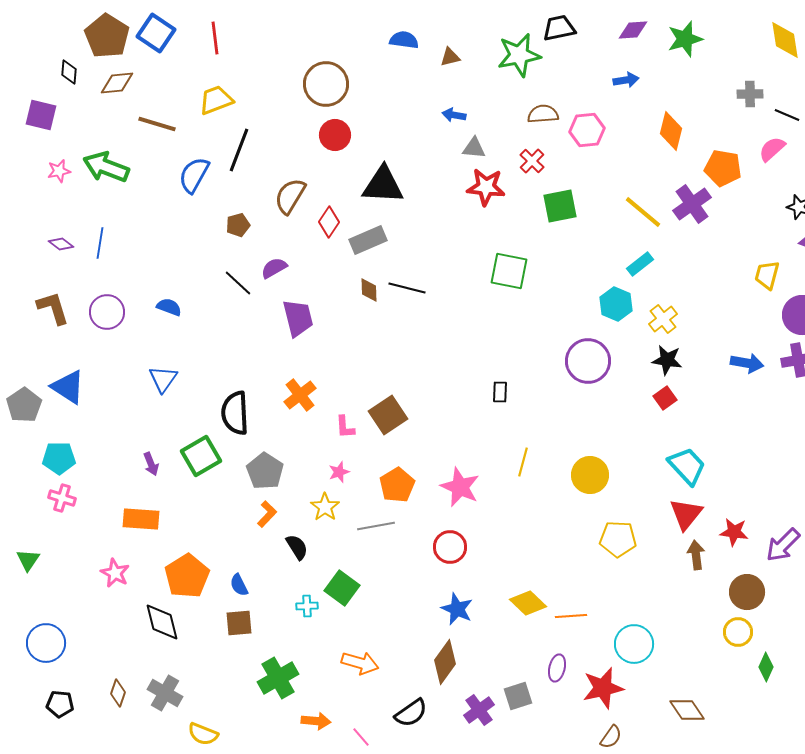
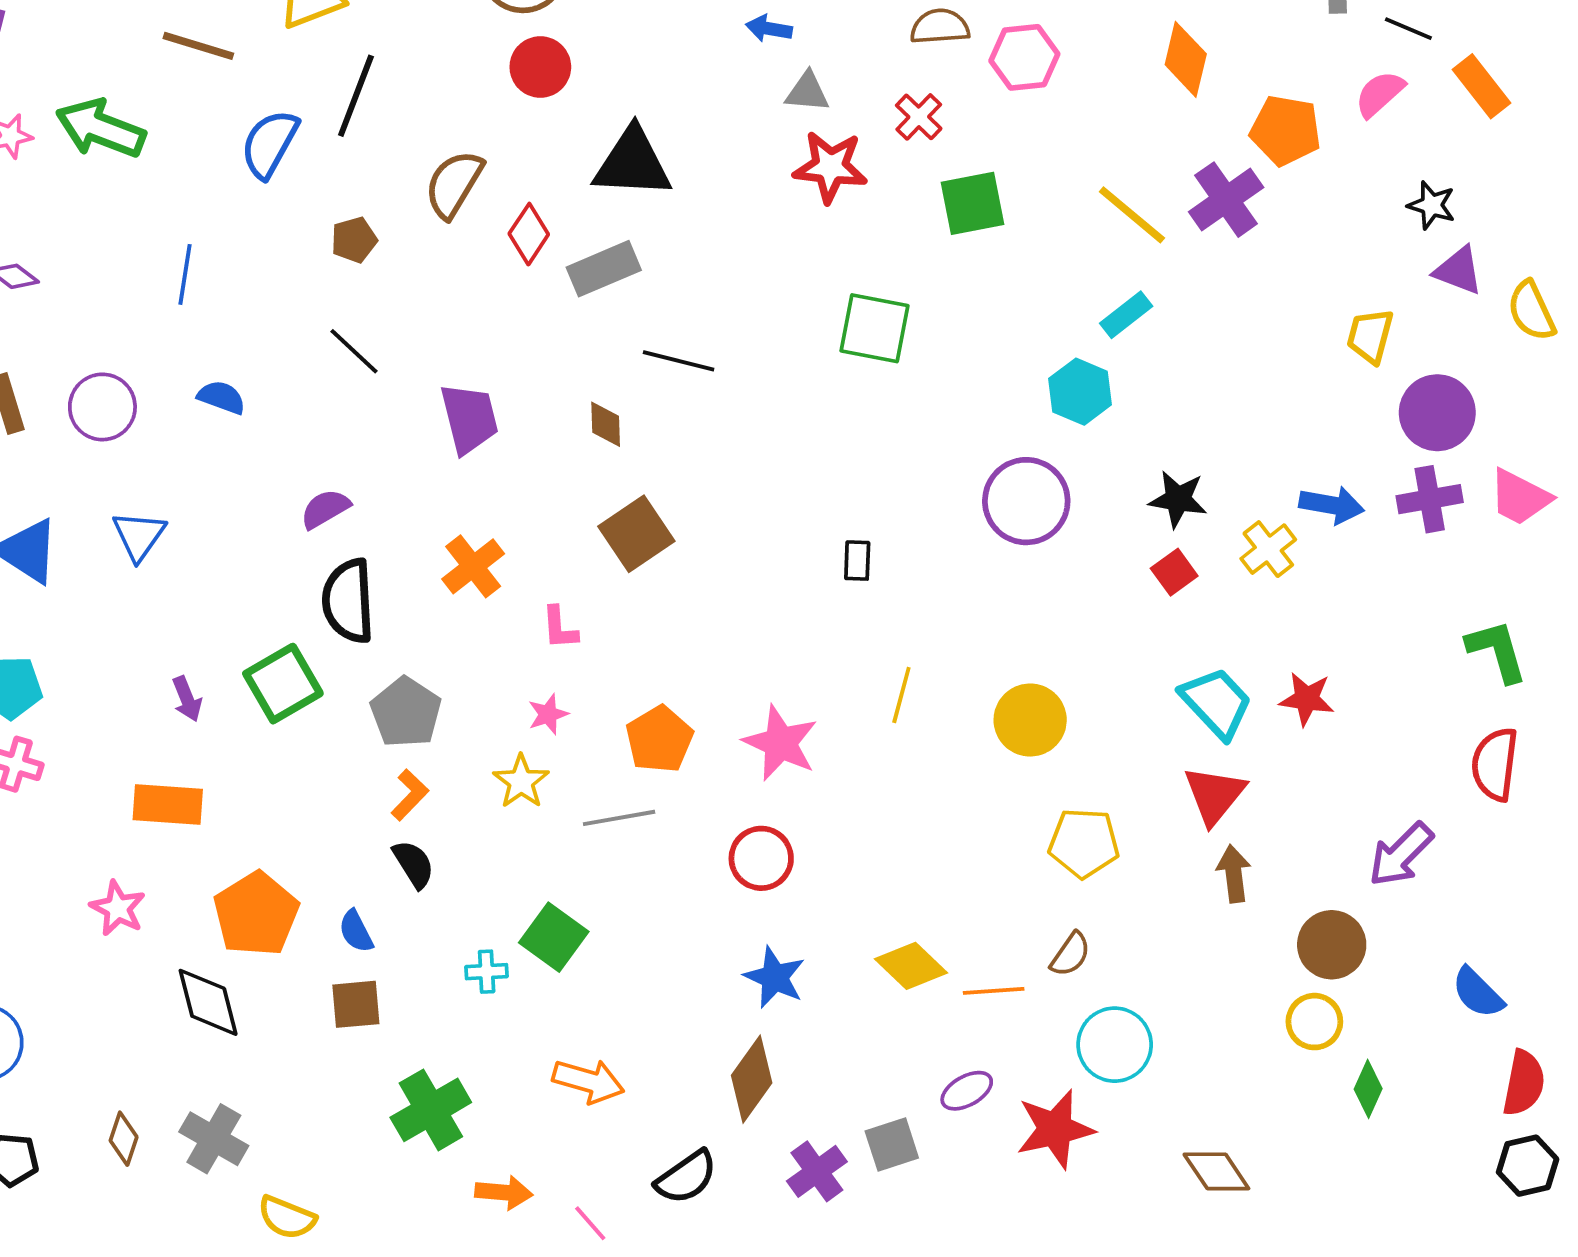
blue line: (100, 243) -> (185, 274), moved
purple semicircle: (274, 268) -> (325, 509), moved
brown diamond: (369, 290) -> (606, 424), moved
yellow cross: (663, 319) -> (1268, 549), moved
blue triangle: (163, 379) -> (139, 536), moved
brown square: (388, 415) -> (636, 534), moved
red star: (734, 532) -> (1307, 699), moved
black semicircle: (297, 547) -> (414, 864), moved
purple ellipse: (557, 668) -> (967, 1091), turned 48
brown semicircle: (611, 737) -> (1070, 954), moved

